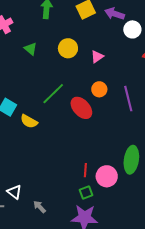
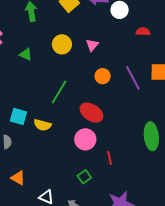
red ellipse: (81, 108) -> (91, 113), moved
pink circle: (107, 176) -> (85, 139), moved
green square: (86, 192) -> (84, 177), moved

